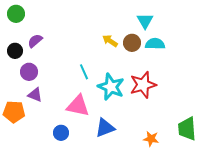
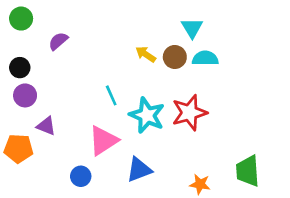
purple semicircle: (35, 41) -> (58, 41), moved
purple circle: (29, 72) -> (25, 95), moved
pink triangle: (78, 106) -> (103, 140), turned -45

